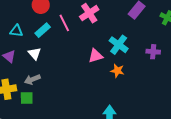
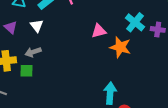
cyan cross: (119, 45) -> (135, 22), moved
orange star: (117, 71) -> (120, 47), size x1.5

